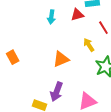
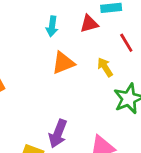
orange triangle: (61, 59) -> (63, 63), moved

